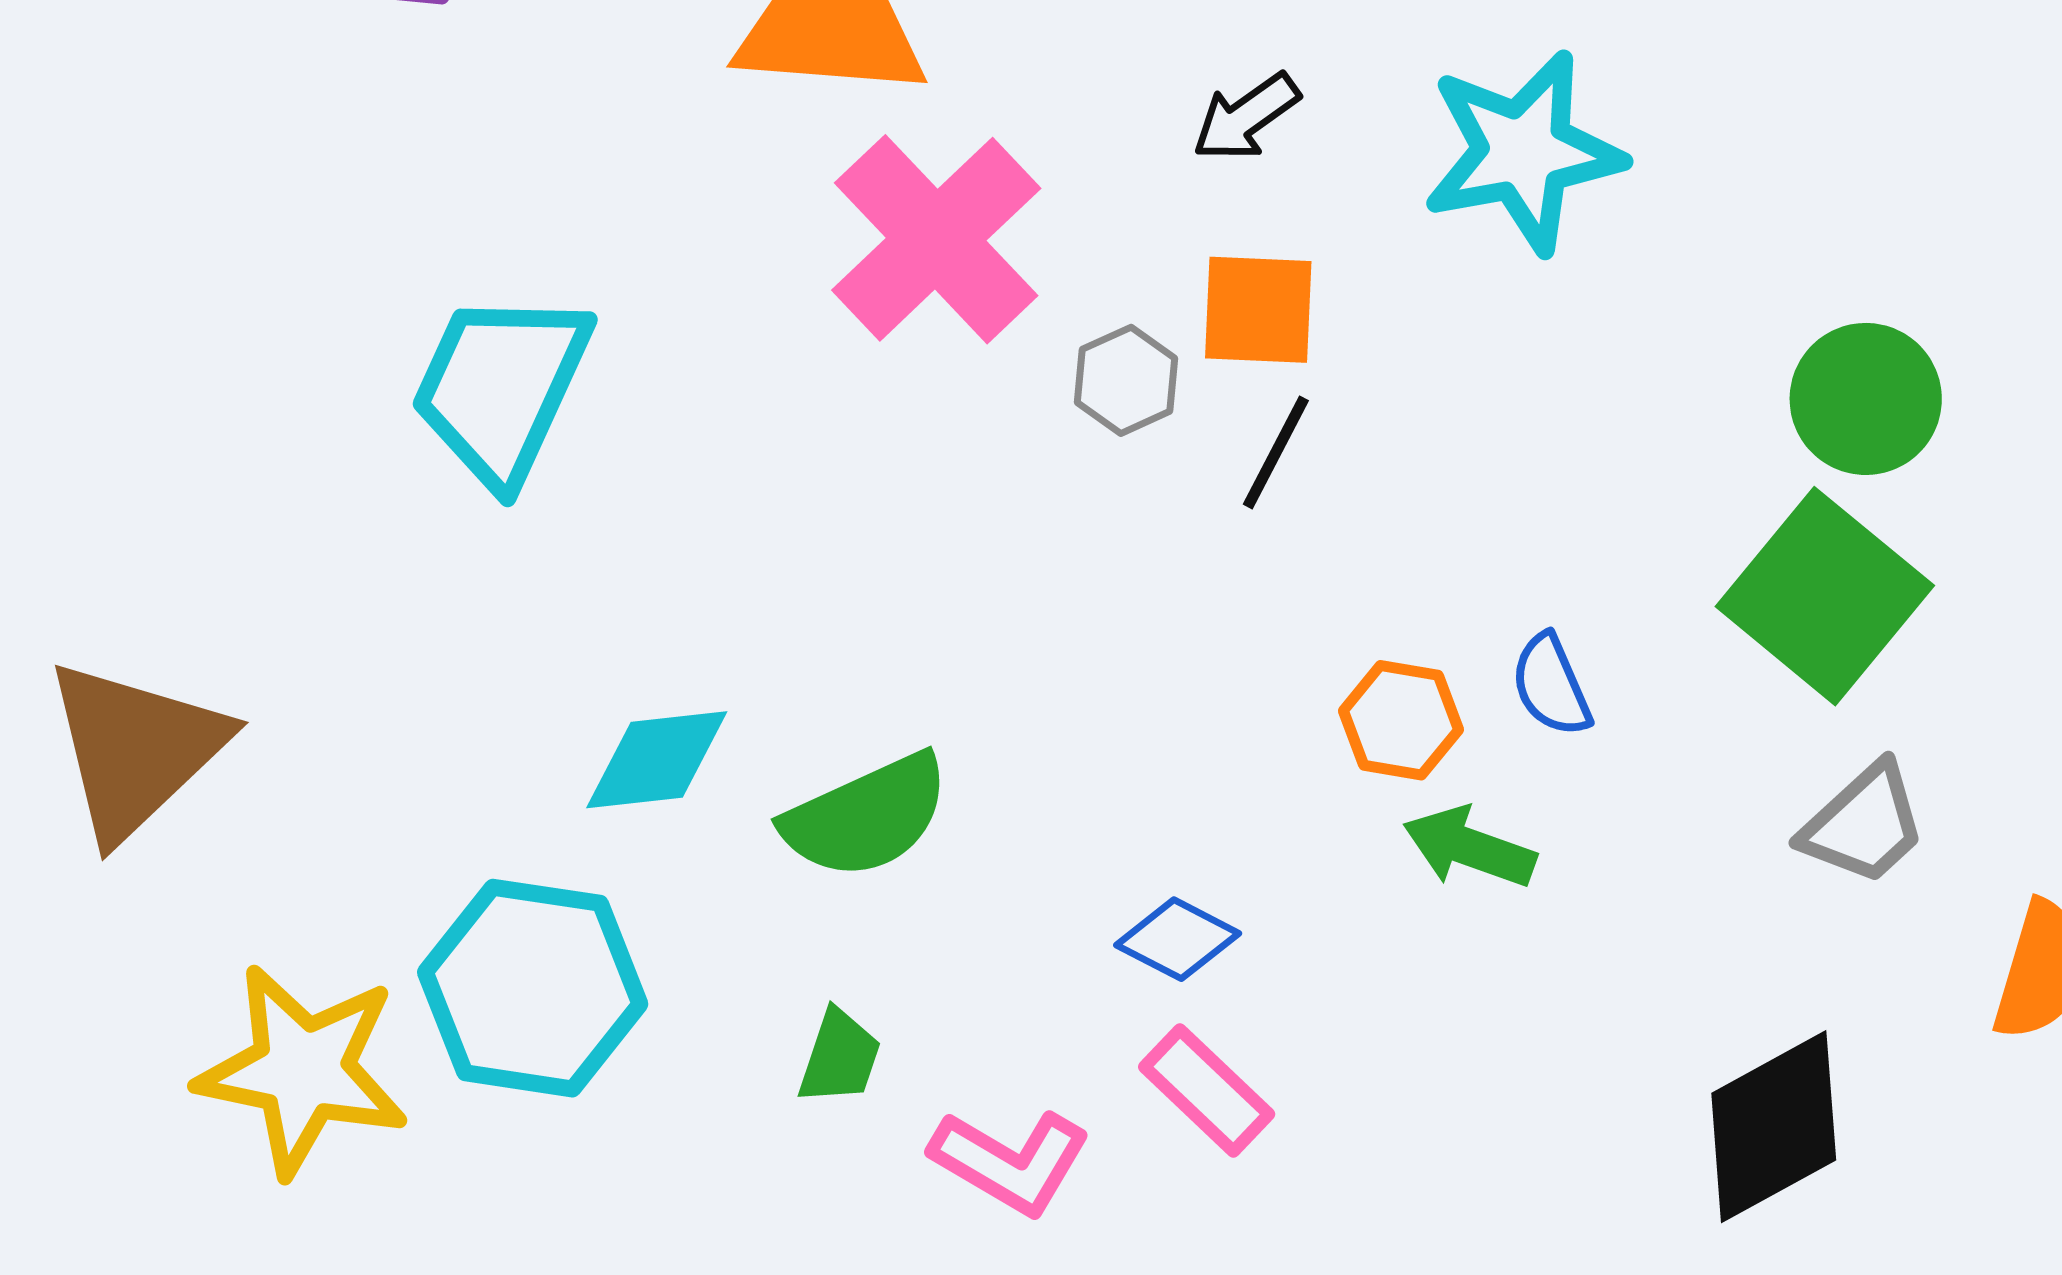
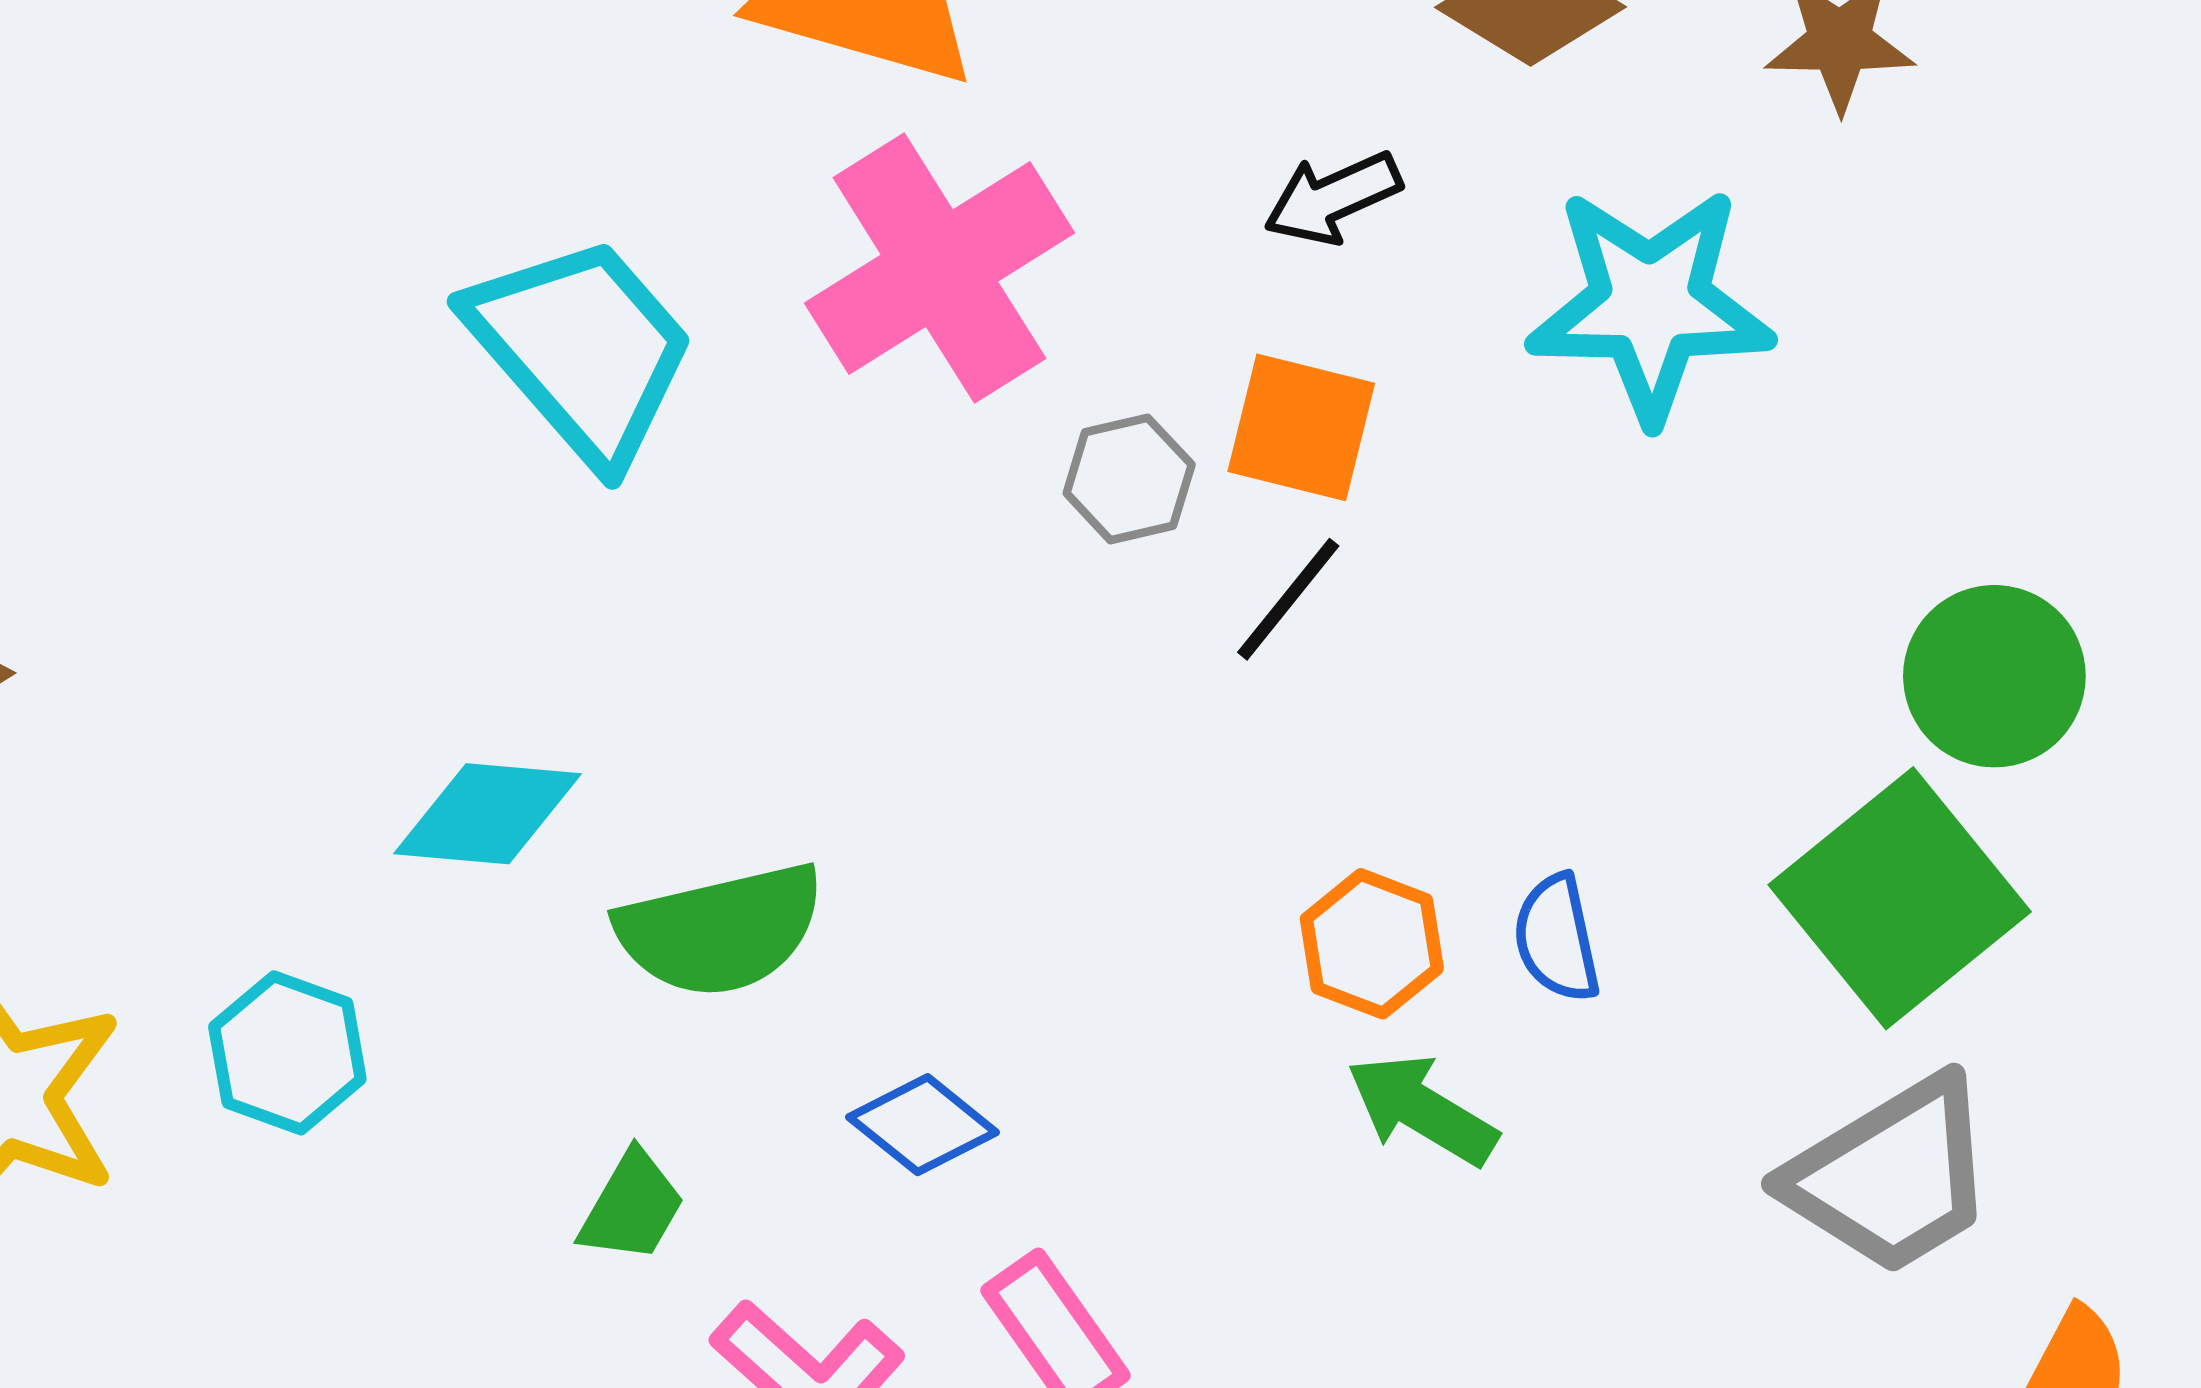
cyan trapezoid: (501, 388) -> (582, 349), moved, turned 103
gray trapezoid: (1864, 824) -> (1891, 1176), size x1.4
blue diamond: (1178, 939) -> (923, 1125), moved
cyan hexagon: (533, 988) -> (287, 1053), size x0.6

